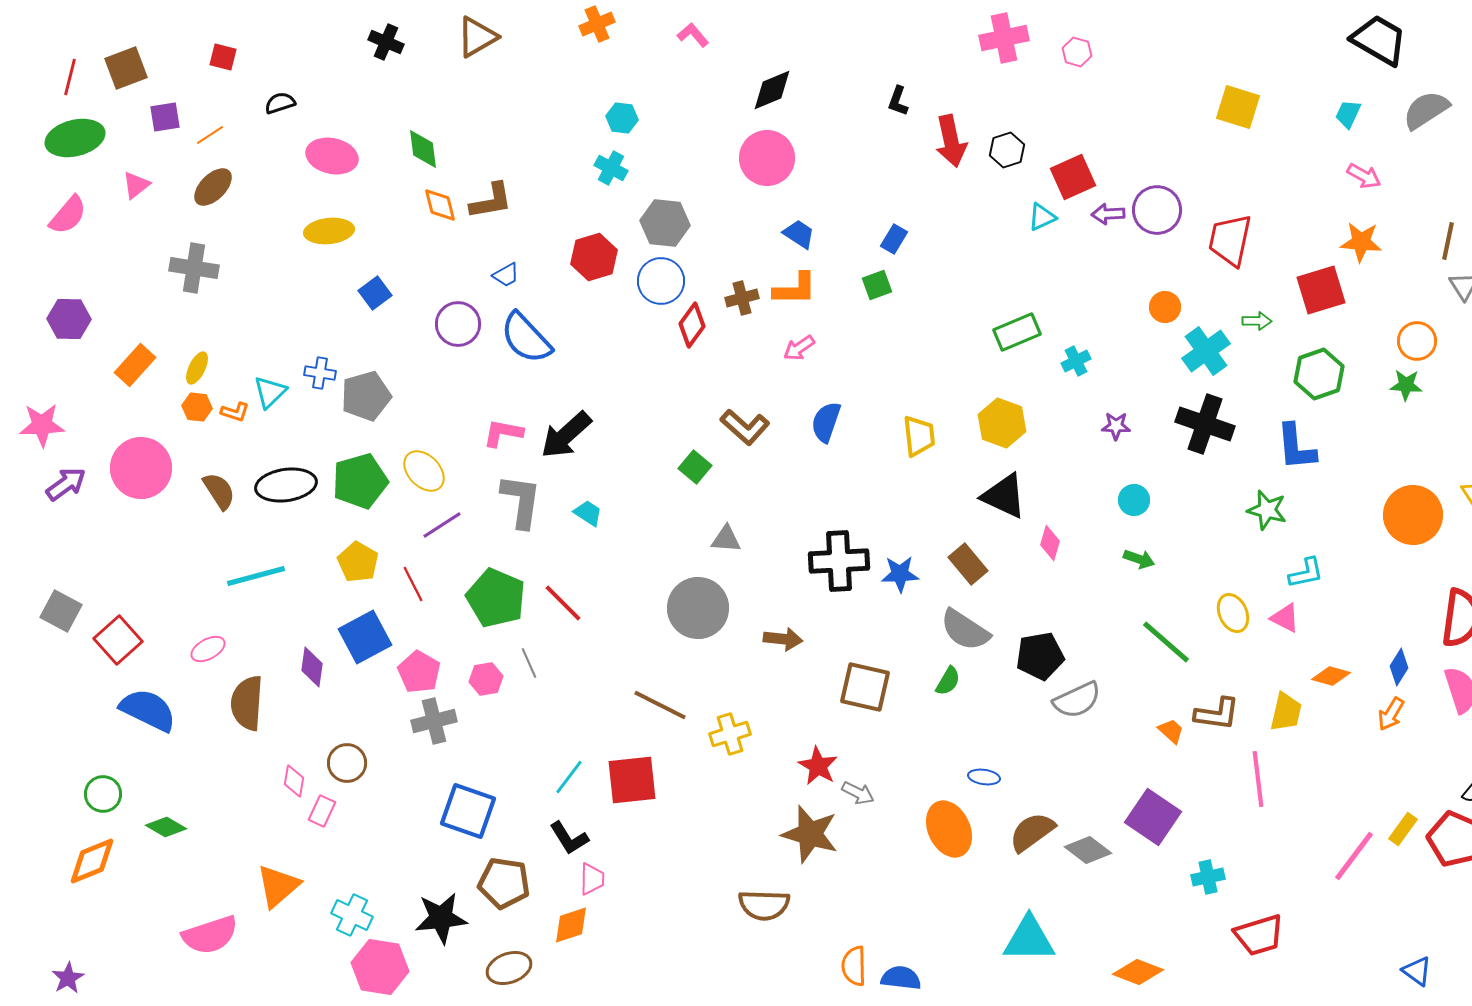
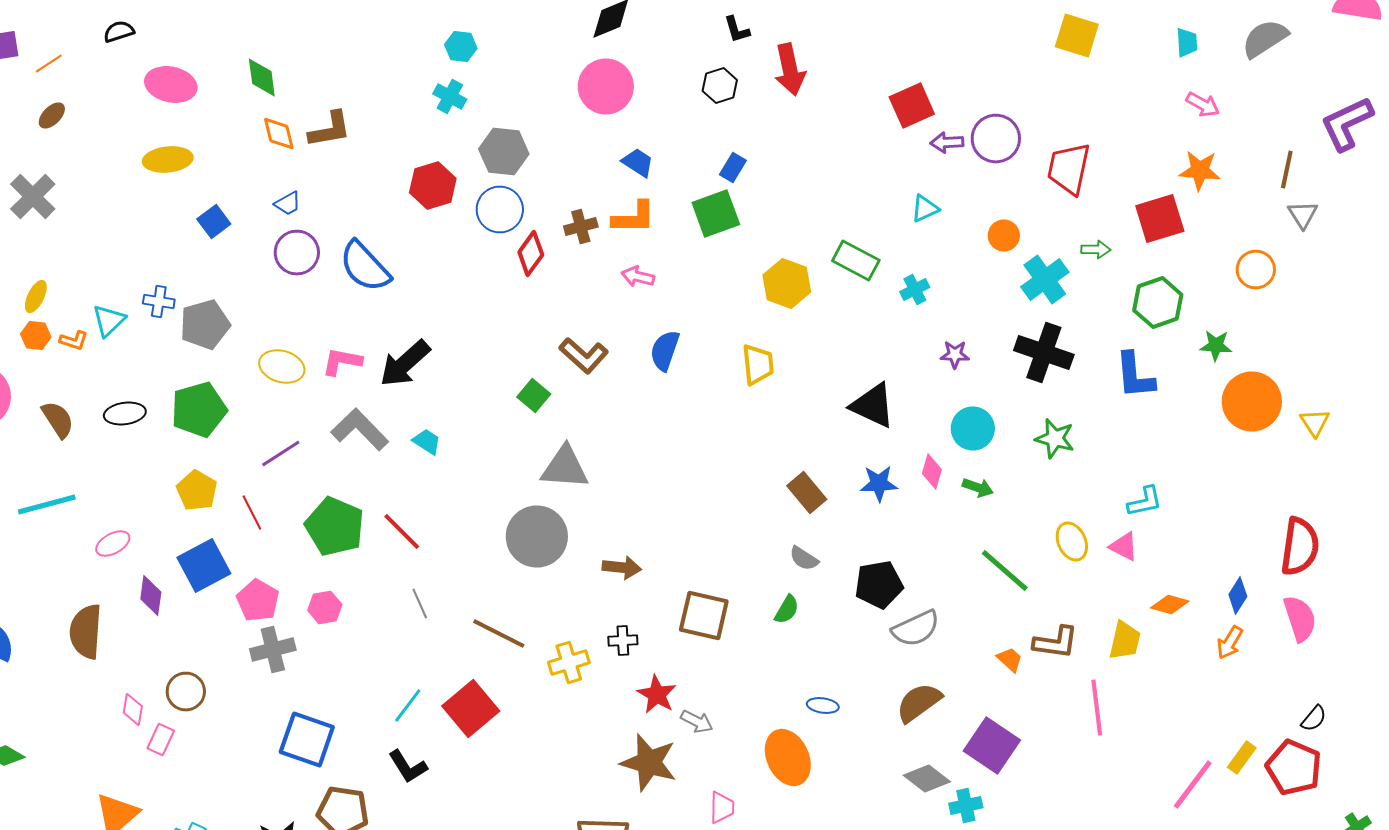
black L-shape: (898, 101) -> (737, 30), turned -36
cyan trapezoid: (1348, 114) -> (1187, 42), turned 152
black hexagon: (1007, 150) -> (720, 86), moved
brown ellipse: (213, 187) -> (52, 116), size x0.7
cyan triangle: (1042, 217) -> (925, 208), moved
gray cross: (194, 268) -> (33, 196), turned 36
blue trapezoid: (506, 275) -> (288, 204), moved
green square: (877, 285) -> (716, 214), size x1.6
green rectangle: (1017, 332) -> (856, 260), turned 51
pink arrow: (799, 348) -> (638, 276), turned 48
green star: (1406, 385) -> (1216, 346), moved
yellow hexagon: (1002, 423) -> (787, 284), moved
yellow ellipse: (424, 471) -> (282, 366), moved, turned -30
black ellipse: (286, 485) -> (125, 414), size x0.7
black triangle: (1004, 496) -> (873, 406), moved
cyan circle: (1134, 500) -> (973, 428), size x1.4
gray L-shape: (521, 501) -> (360, 430), turned -52
green star: (1267, 510) -> (1055, 438), moved
orange circle: (1413, 515) -> (1252, 402), moved
gray triangle: (726, 539) -> (565, 468), size x1.6
pink diamond: (1050, 543) -> (932, 472), moved
black cross: (839, 561) -> (623, 640), moved, size x0.5
blue star: (900, 574) -> (879, 484), moved
cyan line: (256, 576) -> (47, 504), moved
gray semicircle: (965, 630) -> (804, 558), size x0.6
pink ellipse: (208, 649) -> (113, 544), moved
gray line: (529, 663) -> (420, 604), moved
red square: (632, 780) -> (471, 708), turned -34
brown semicircle: (1032, 832) -> (919, 702), moved
cyan cross: (1208, 877) -> (966, 806), moved
pink trapezoid: (592, 879) -> (722, 808), moved

